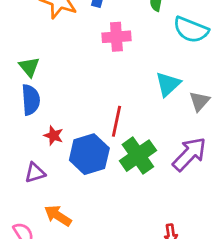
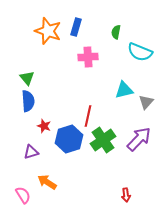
cyan triangle: (168, 84) -> (124, 90), turned 30

